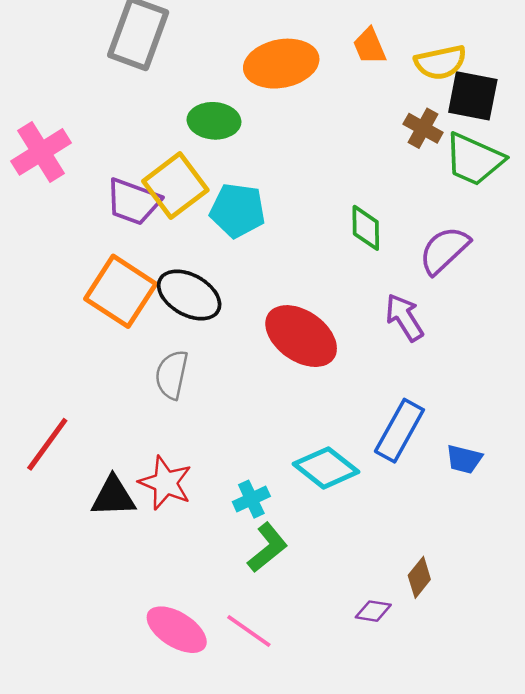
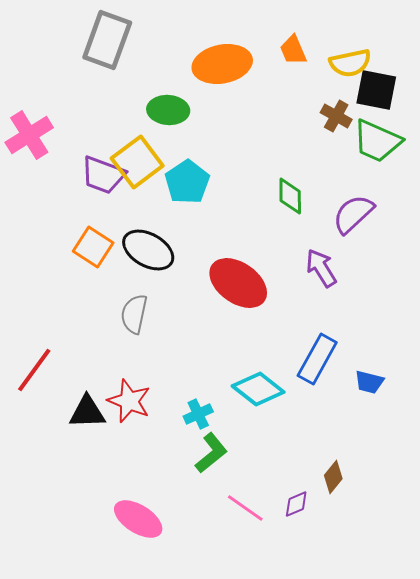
cyan pentagon: (238, 210) -> (187, 182), turned 30
orange square: (121, 291) -> (93, 247), size x0.7
purple diamond: (373, 611) -> (296, 504), turned -32
pink line: (249, 631) -> (245, 508), moved

